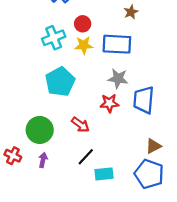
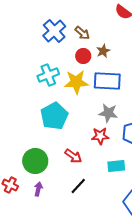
brown star: (131, 12) -> (103, 51), moved
red circle: (83, 24) -> (83, 56), moved
yellow star: (84, 45) -> (76, 82), size x1.4
cyan rectangle: (104, 174) -> (116, 166), moved

